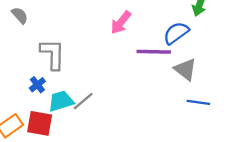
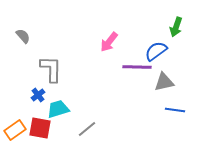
gray triangle: (185, 69) -> (164, 82), turned -50
gray line: (83, 101) -> (87, 129), moved

